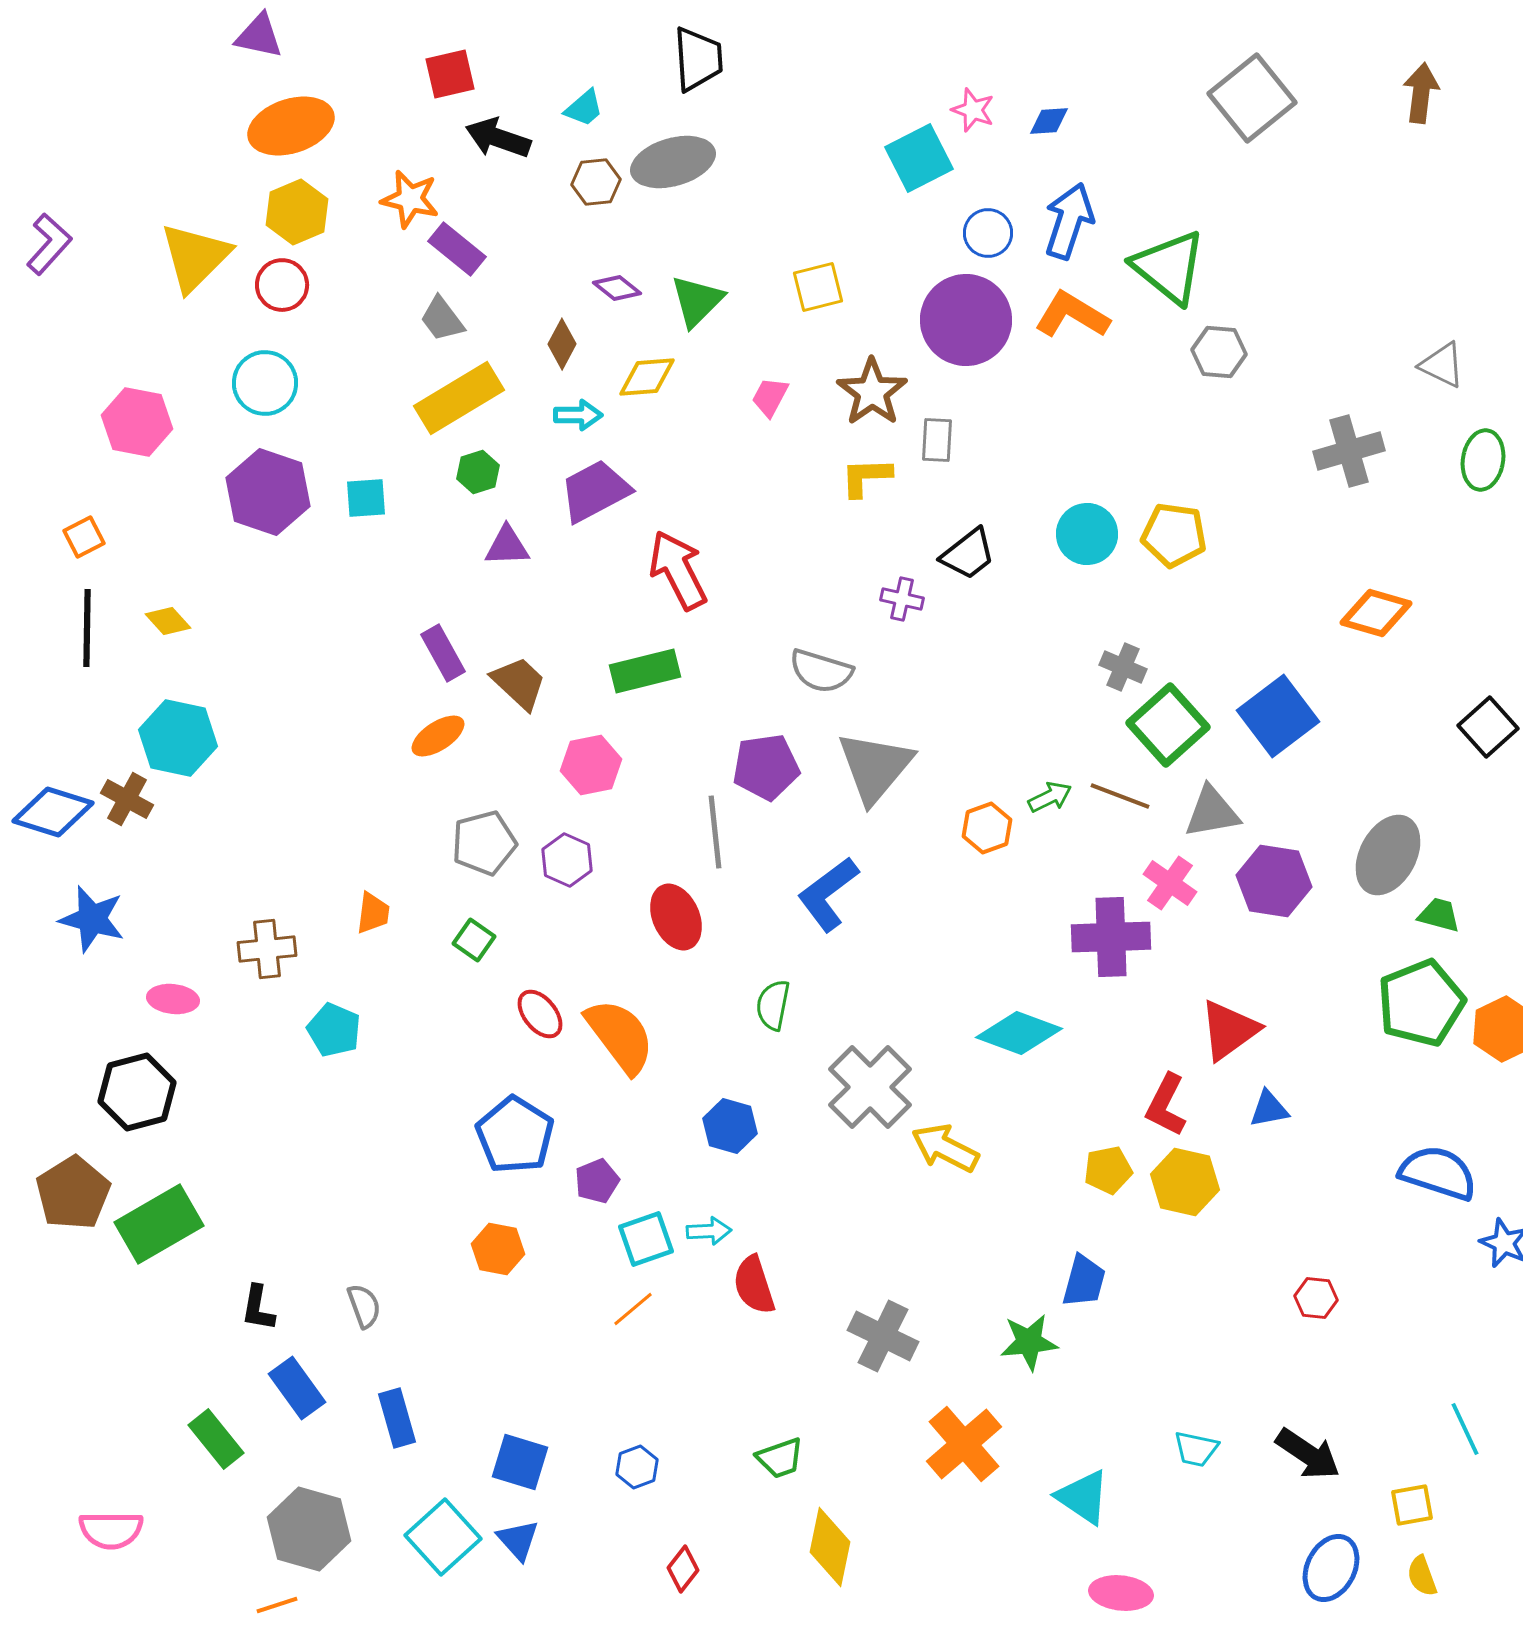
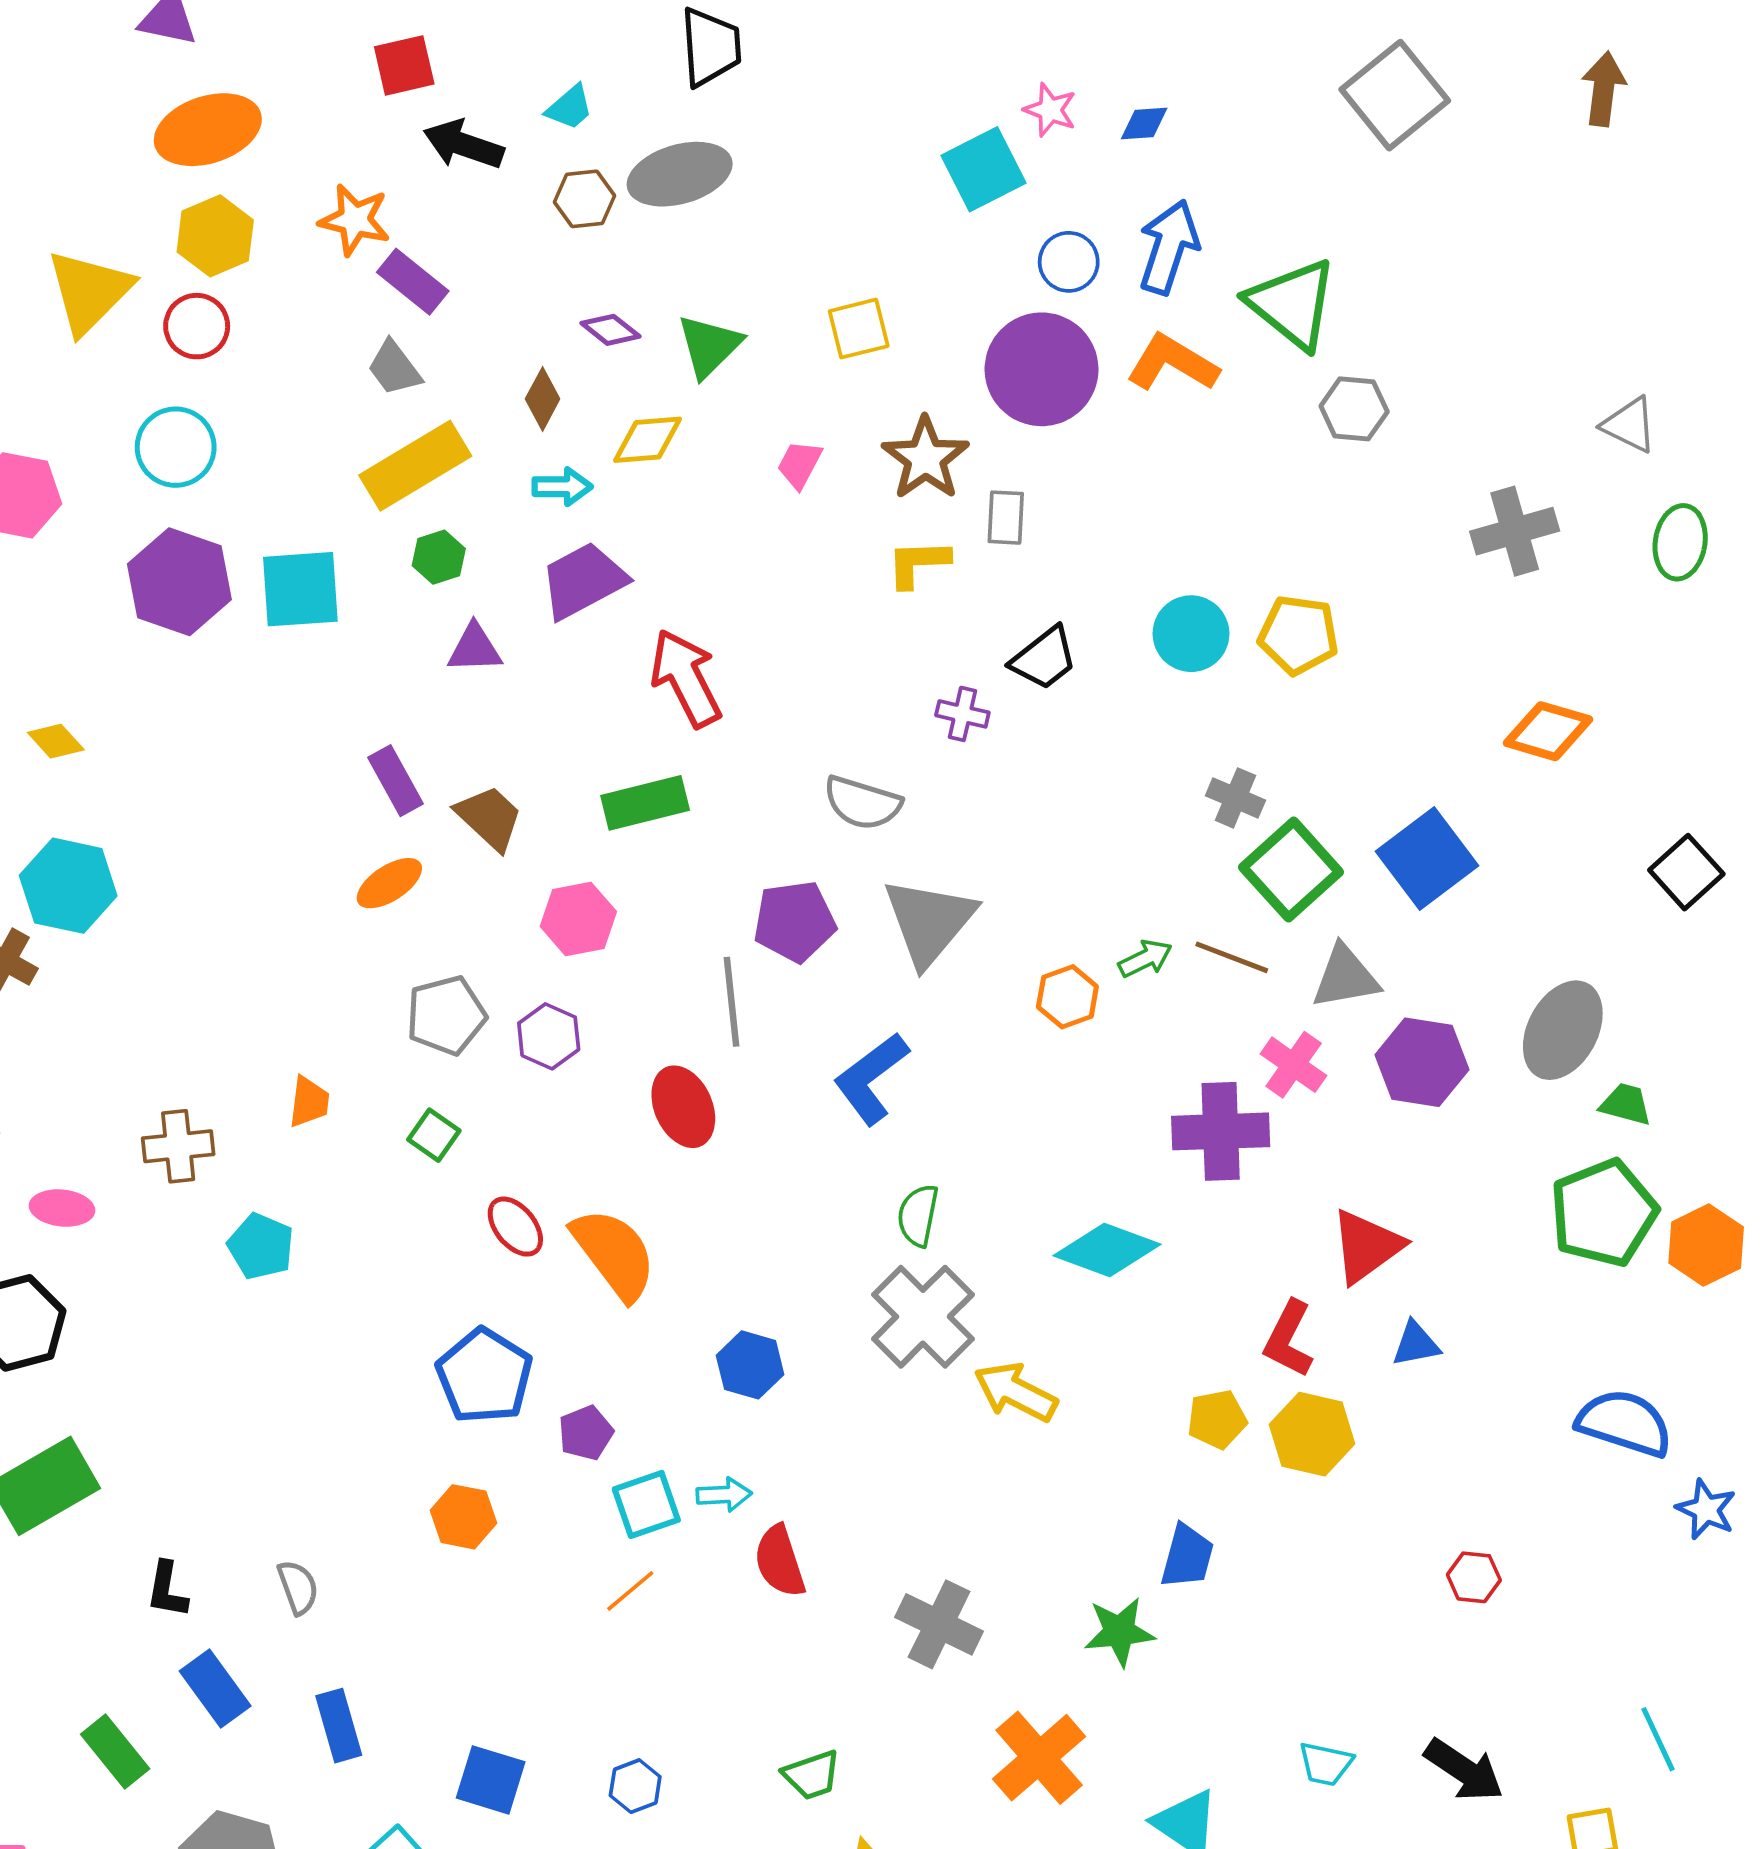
cyan square: (366, 498) -> (300, 589), size x1.6
green semicircle: (773, 1005) -> (918, 1215), moved

